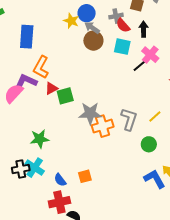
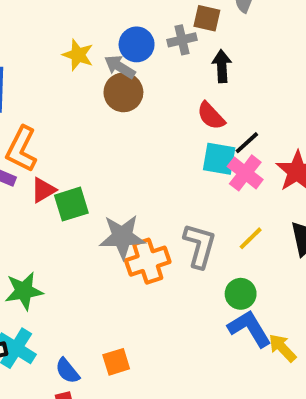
blue circle: (87, 13) -> (137, 44), moved
gray cross: (116, 16) -> (182, 40), moved
red semicircle: (123, 25) -> (211, 116), moved
cyan square: (122, 47) -> (219, 159), moved
pink cross: (150, 55) -> (245, 173), moved
black line: (139, 66) -> (247, 143), moved
blue L-shape: (155, 179) -> (250, 329), moved

